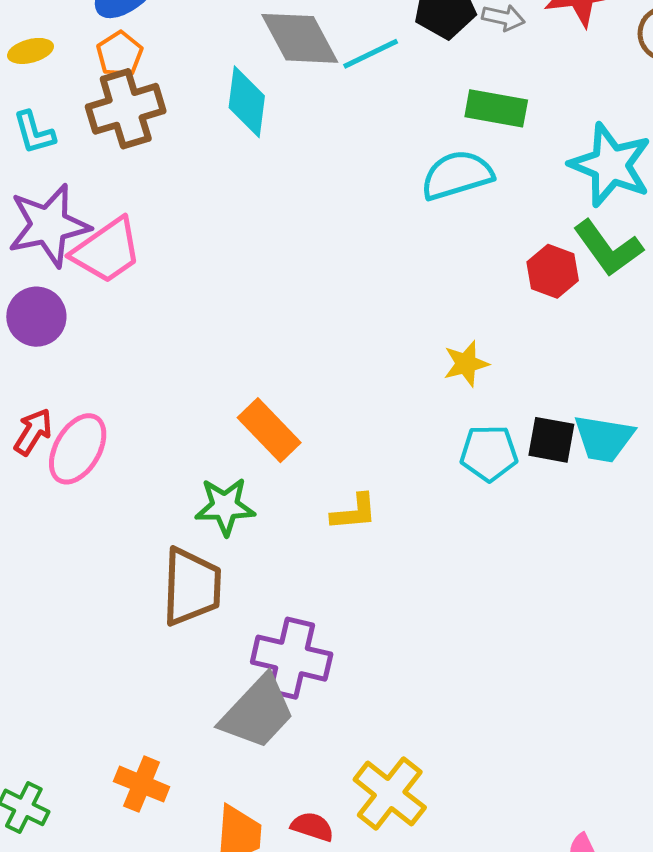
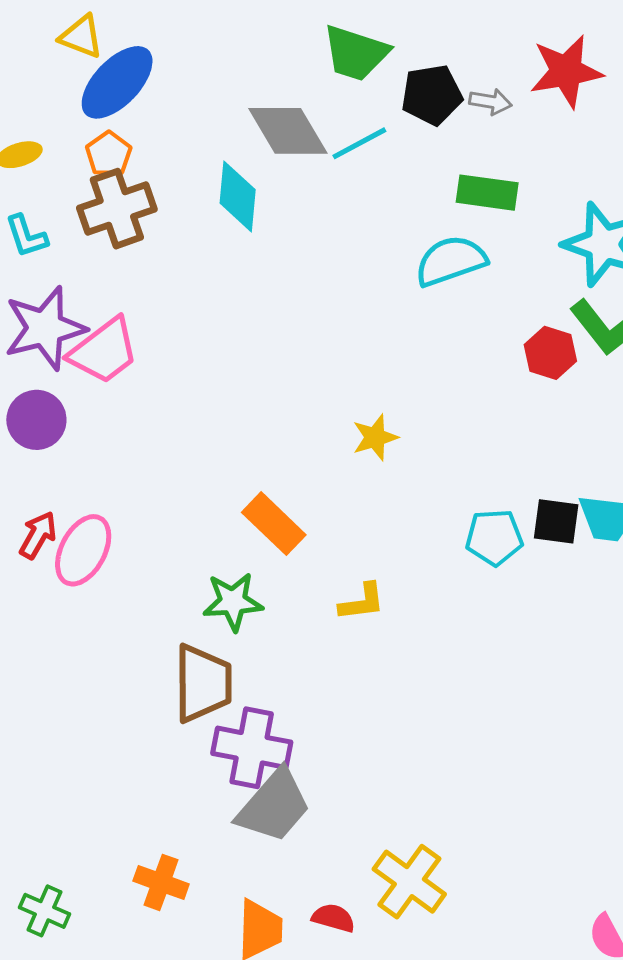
yellow star: (466, 364) -> (375, 437), moved
purple cross: (292, 658) -> (252, 748), moved

